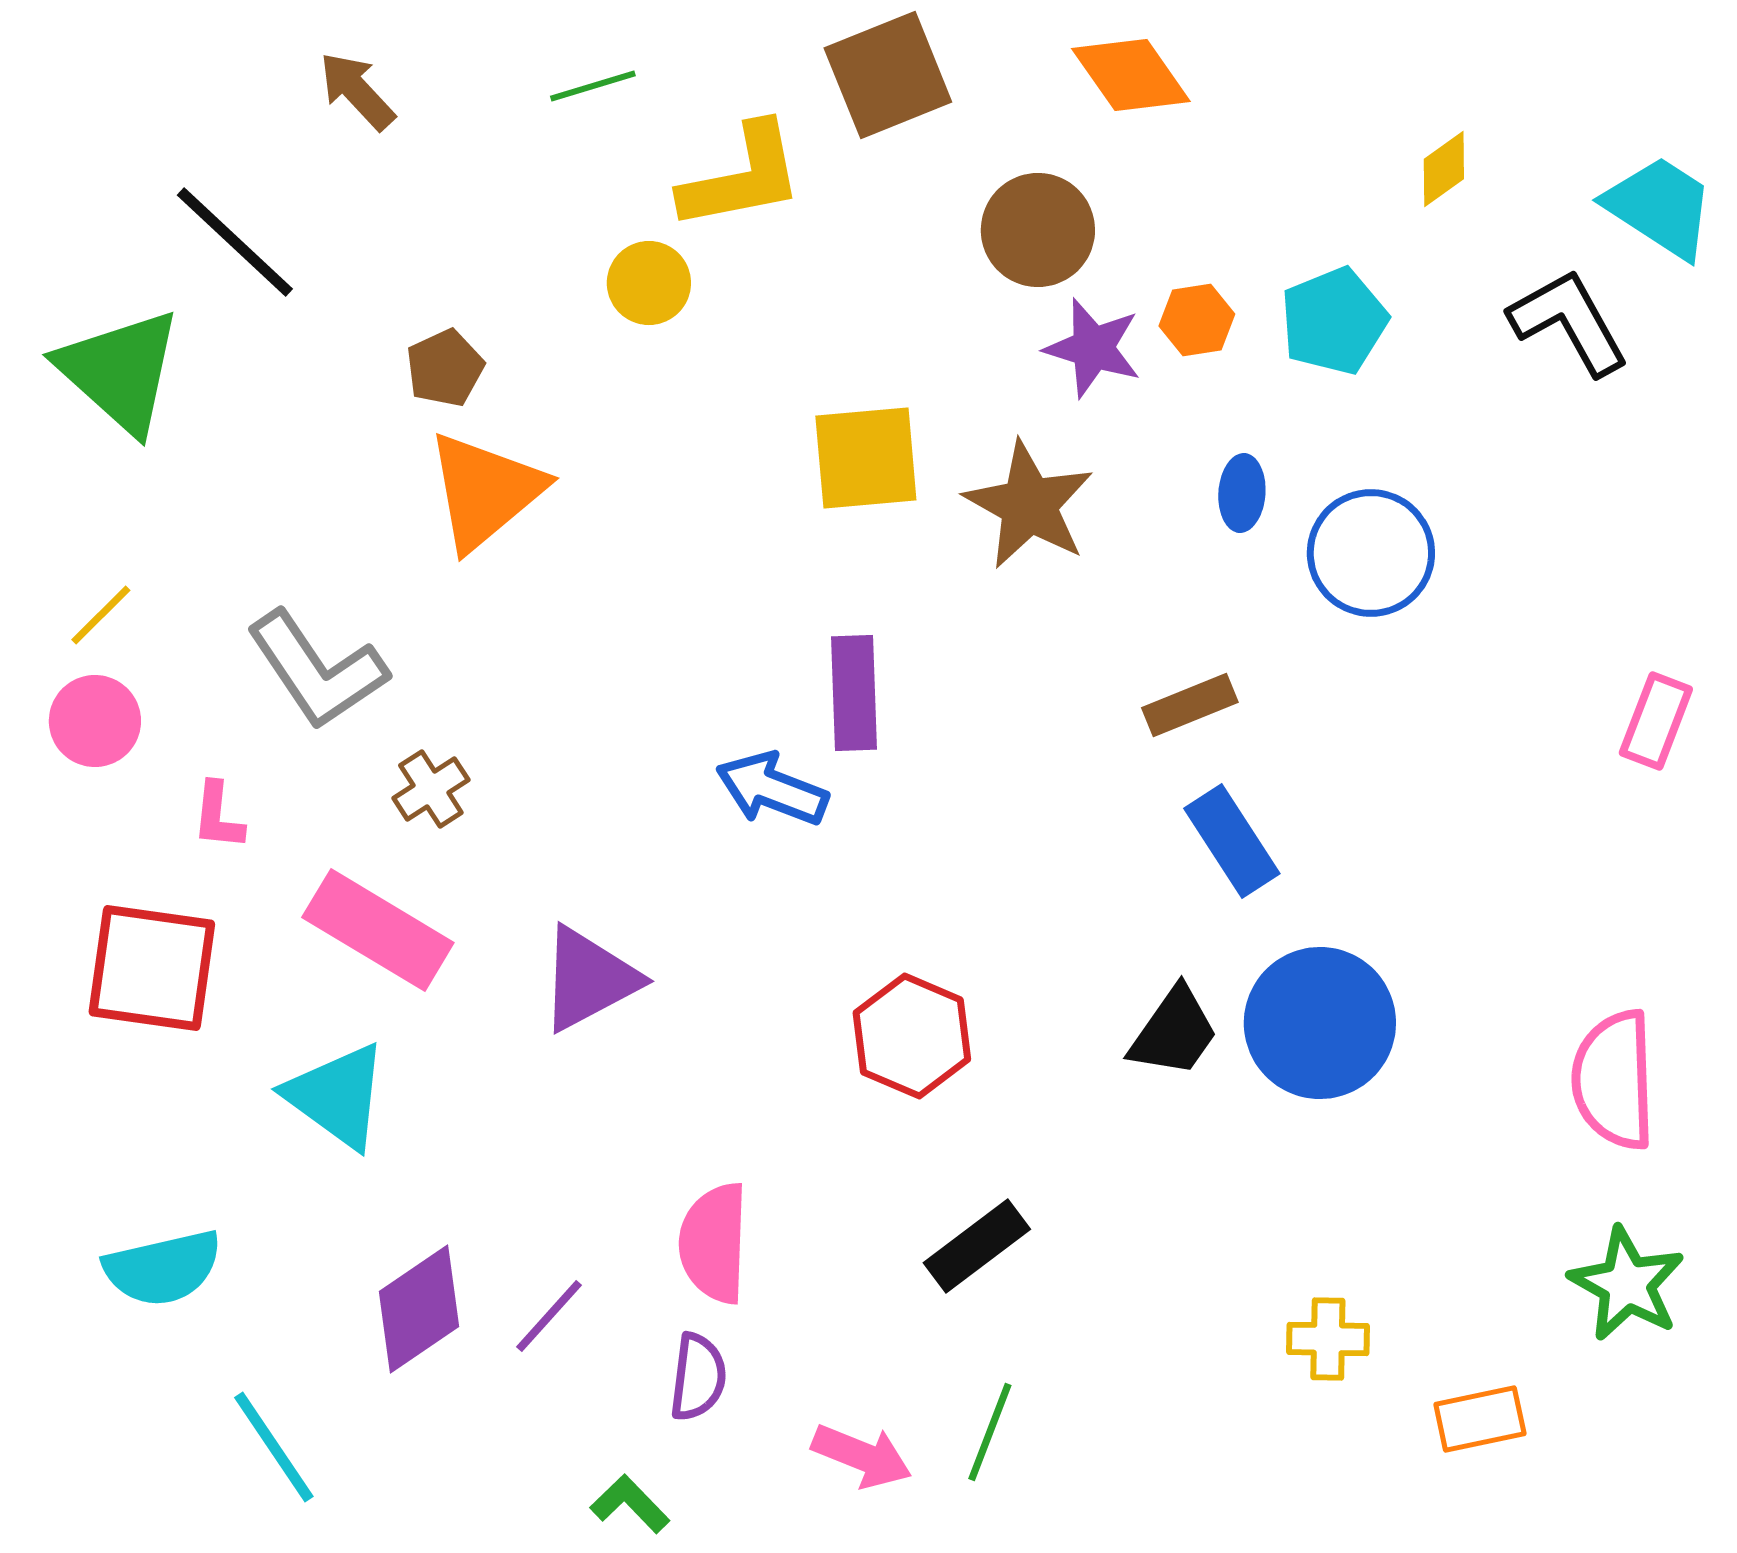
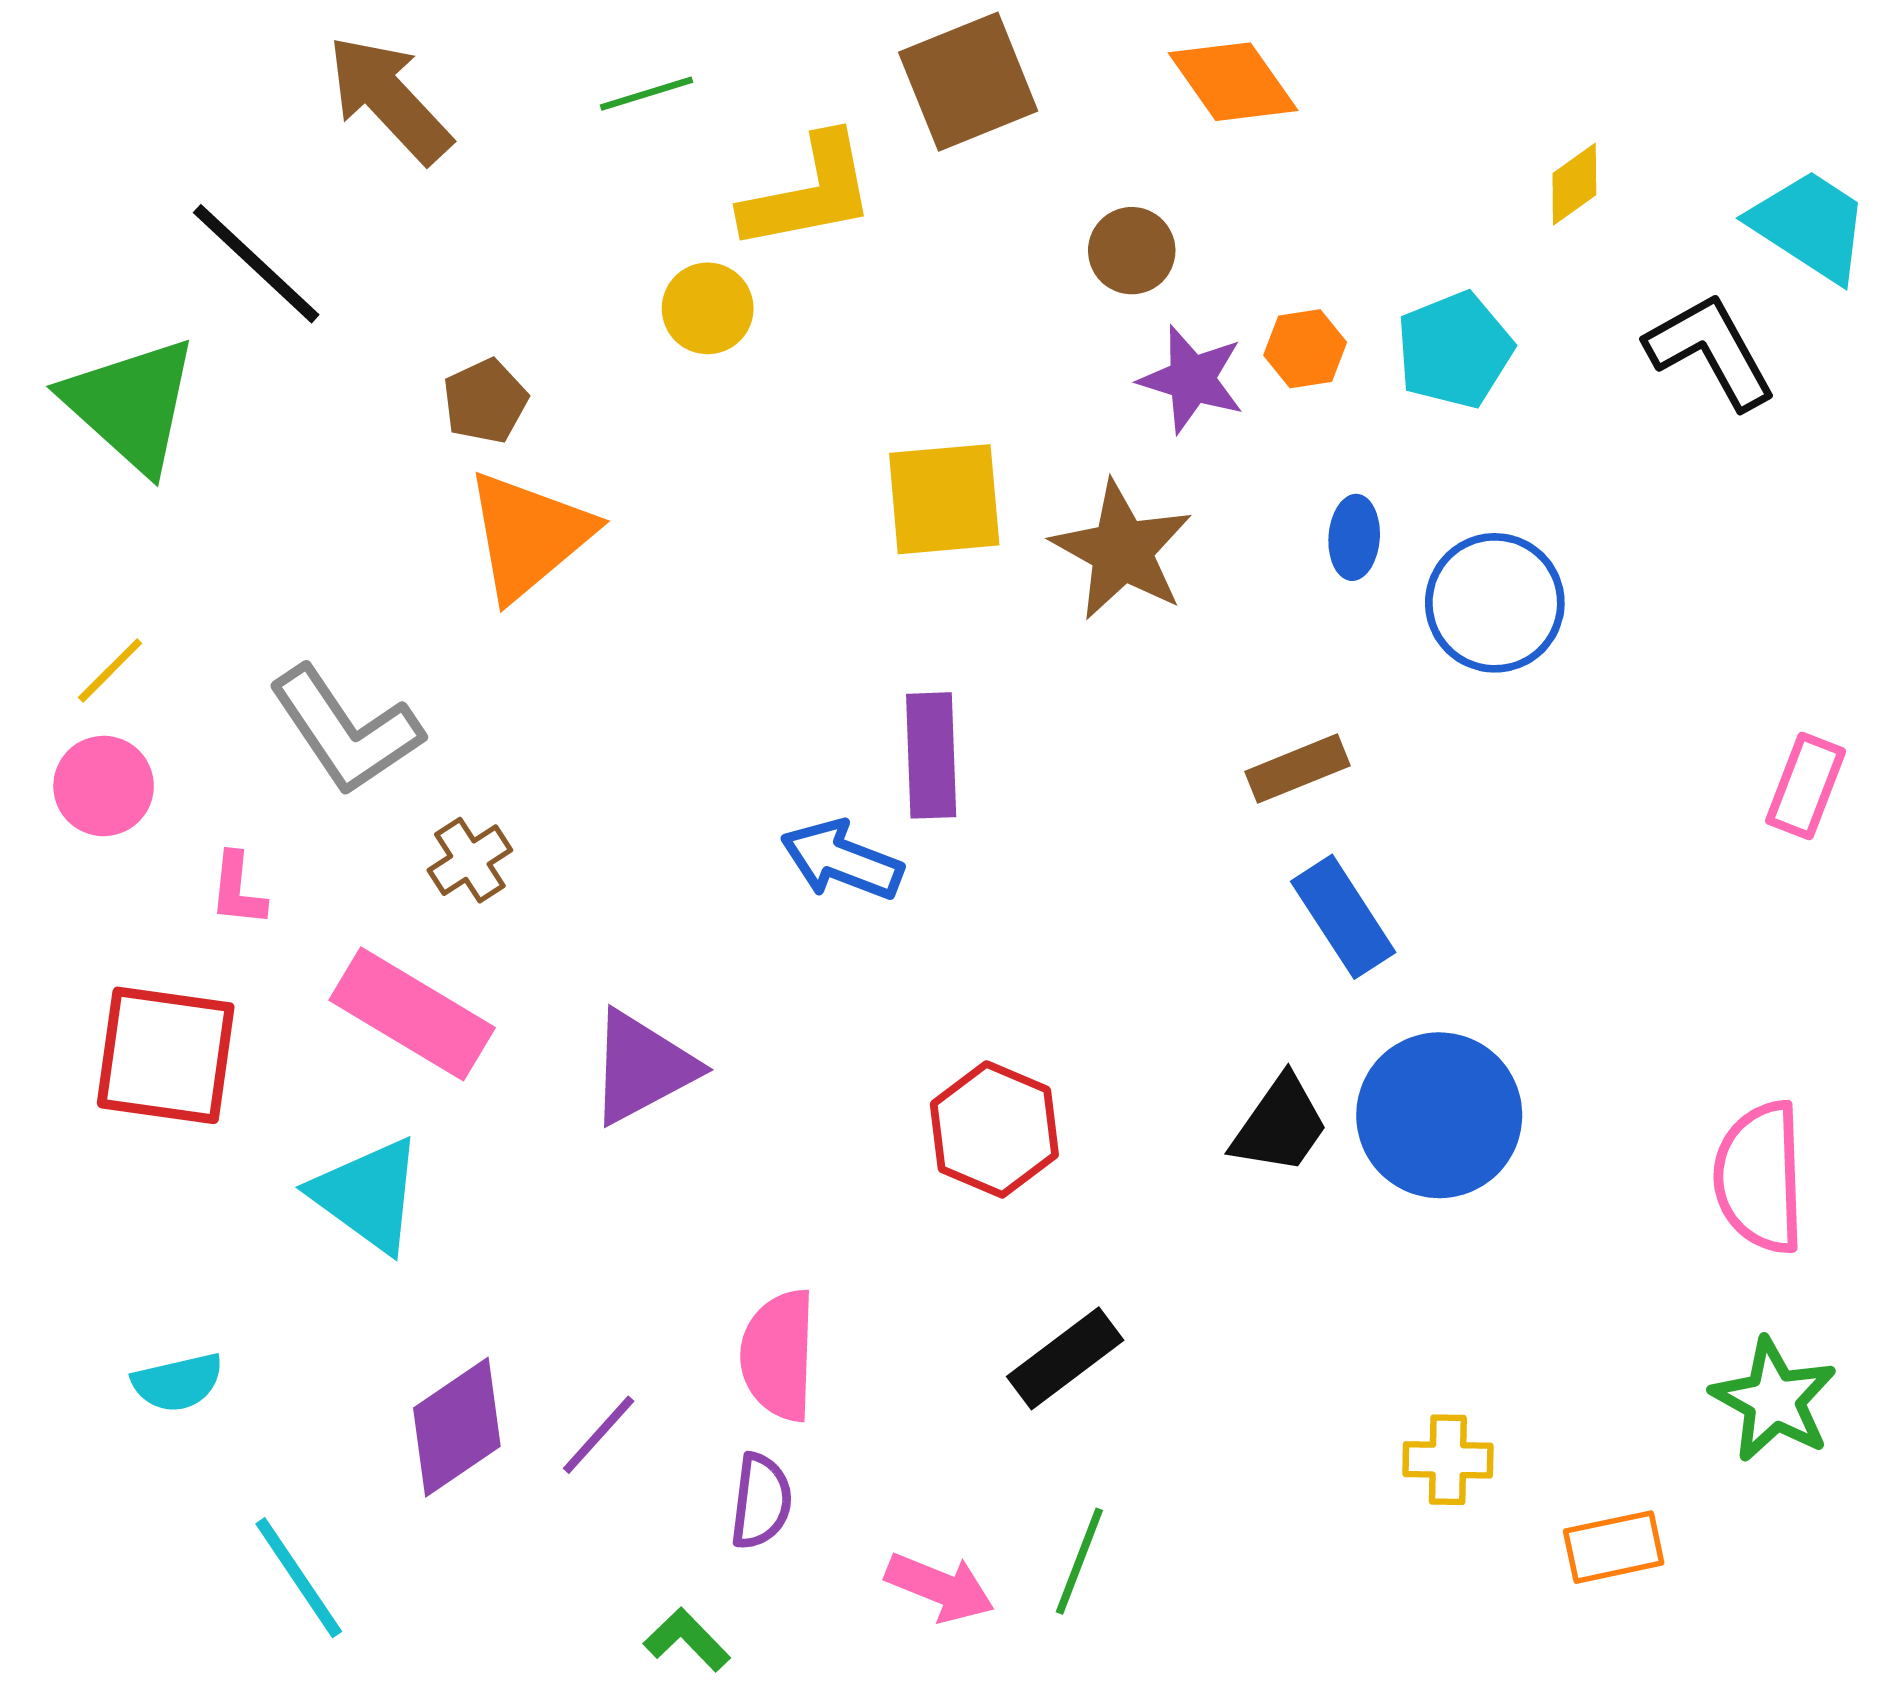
brown arrow: (357, 91) -> (389, 99), size x1.5
brown circle: (1038, 230) -> (1132, 251), size x0.7
cyan semicircle: (163, 1268) -> (178, 1382), size x0.7

